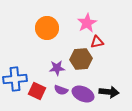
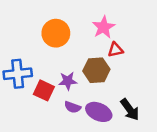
blue cross: (15, 79) -> (18, 74), moved
red square: (37, 91) -> (44, 90), moved
black arrow: (109, 92) -> (130, 110), turned 48

